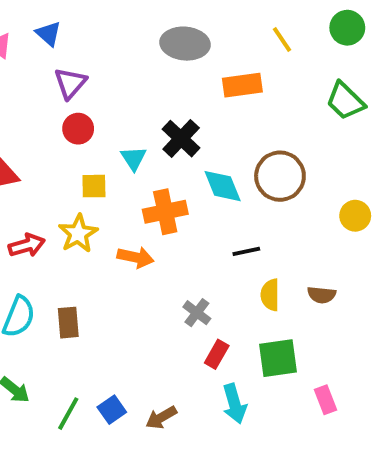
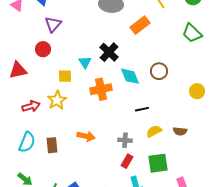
orange rectangle: (242, 85) -> (140, 25), turned -30
red circle: (78, 129) -> (43, 49), moved
brown circle: (280, 176) -> (159, 71), size x0.7
orange arrow: (136, 257) -> (86, 136), moved
yellow semicircle: (270, 295) -> (154, 131), turned 63
gray cross: (197, 313) -> (125, 140), moved, turned -32

